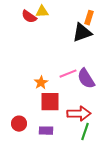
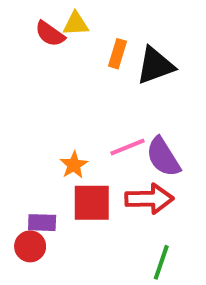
orange rectangle: (89, 18) -> (118, 54), moved
red arrow: (79, 114) -> (149, 199), moved
purple rectangle: (46, 131) -> (42, 223), moved

